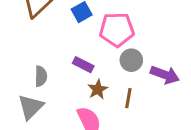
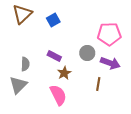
pink pentagon: (117, 30) -> (109, 34), moved
brown line: (128, 98) -> (98, 84), moved

